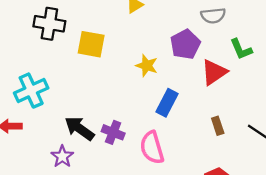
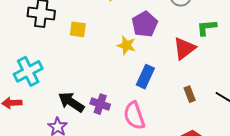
yellow square: (91, 44) -> (78, 29), size x0.7
purple pentagon: (185, 44) -> (145, 24), moved
green L-shape: (241, 49) -> (207, 28), turned 110

